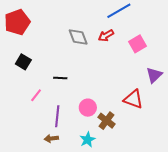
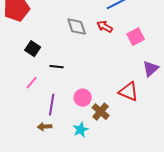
red arrow: (106, 36) -> (105, 27), turned 56
black square: (23, 62) -> (33, 49), moved

